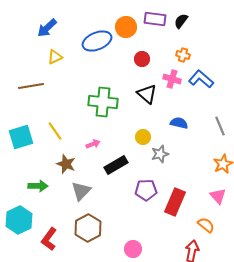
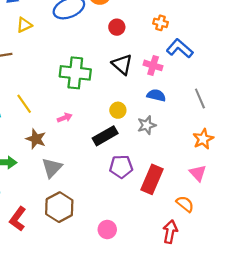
pink cross: (172, 79) -> (153, 65), moved
gray star: (160, 154) -> (147, 125), moved
black rectangle: (116, 165) -> (105, 136), moved

